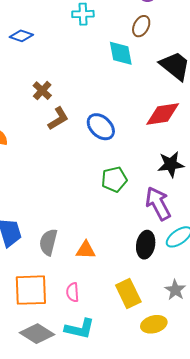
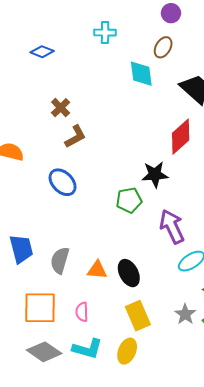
red diamond: (163, 114) -> (181, 137), turned -36
blue ellipse: (101, 127) -> (63, 182), moved
black star: (171, 164) -> (155, 174), moved
black ellipse: (146, 245) -> (129, 273), moved, turned -40
yellow ellipse: (154, 324) -> (127, 351), moved, turned -55

